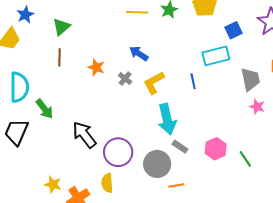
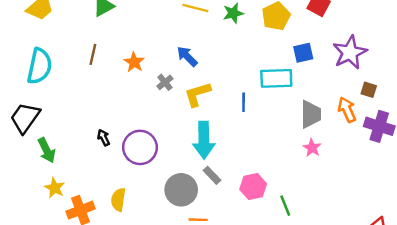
brown line: (60, 57) -> (93, 54), moved
green arrow: (44, 109) -> (47, 150), moved
black arrow: (84, 135) -> (104, 138), size x0.5
purple circle: (118, 152) -> (140, 147), moved

